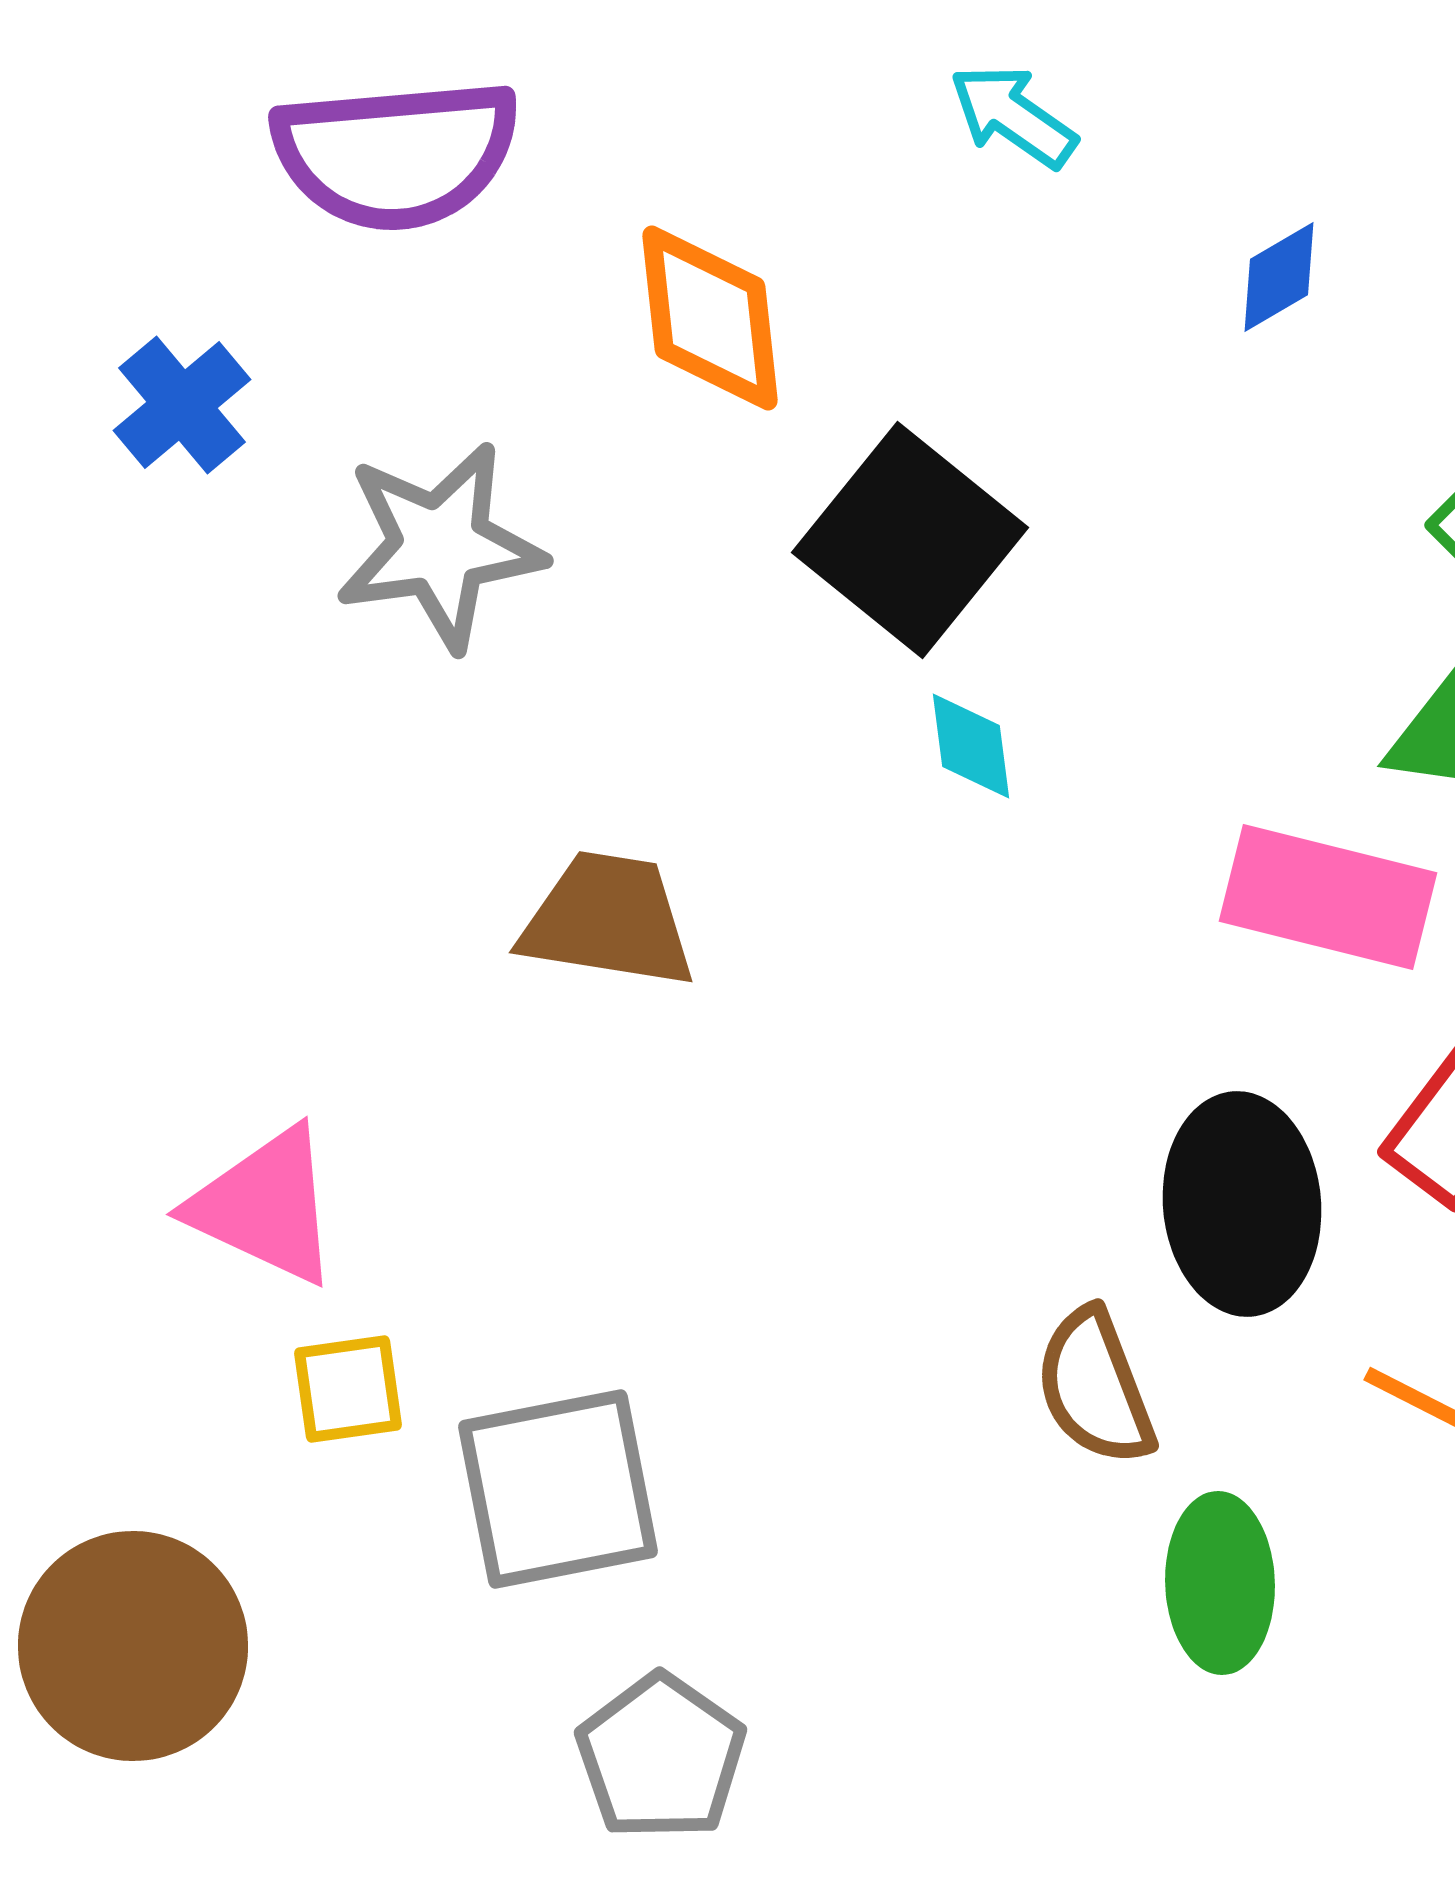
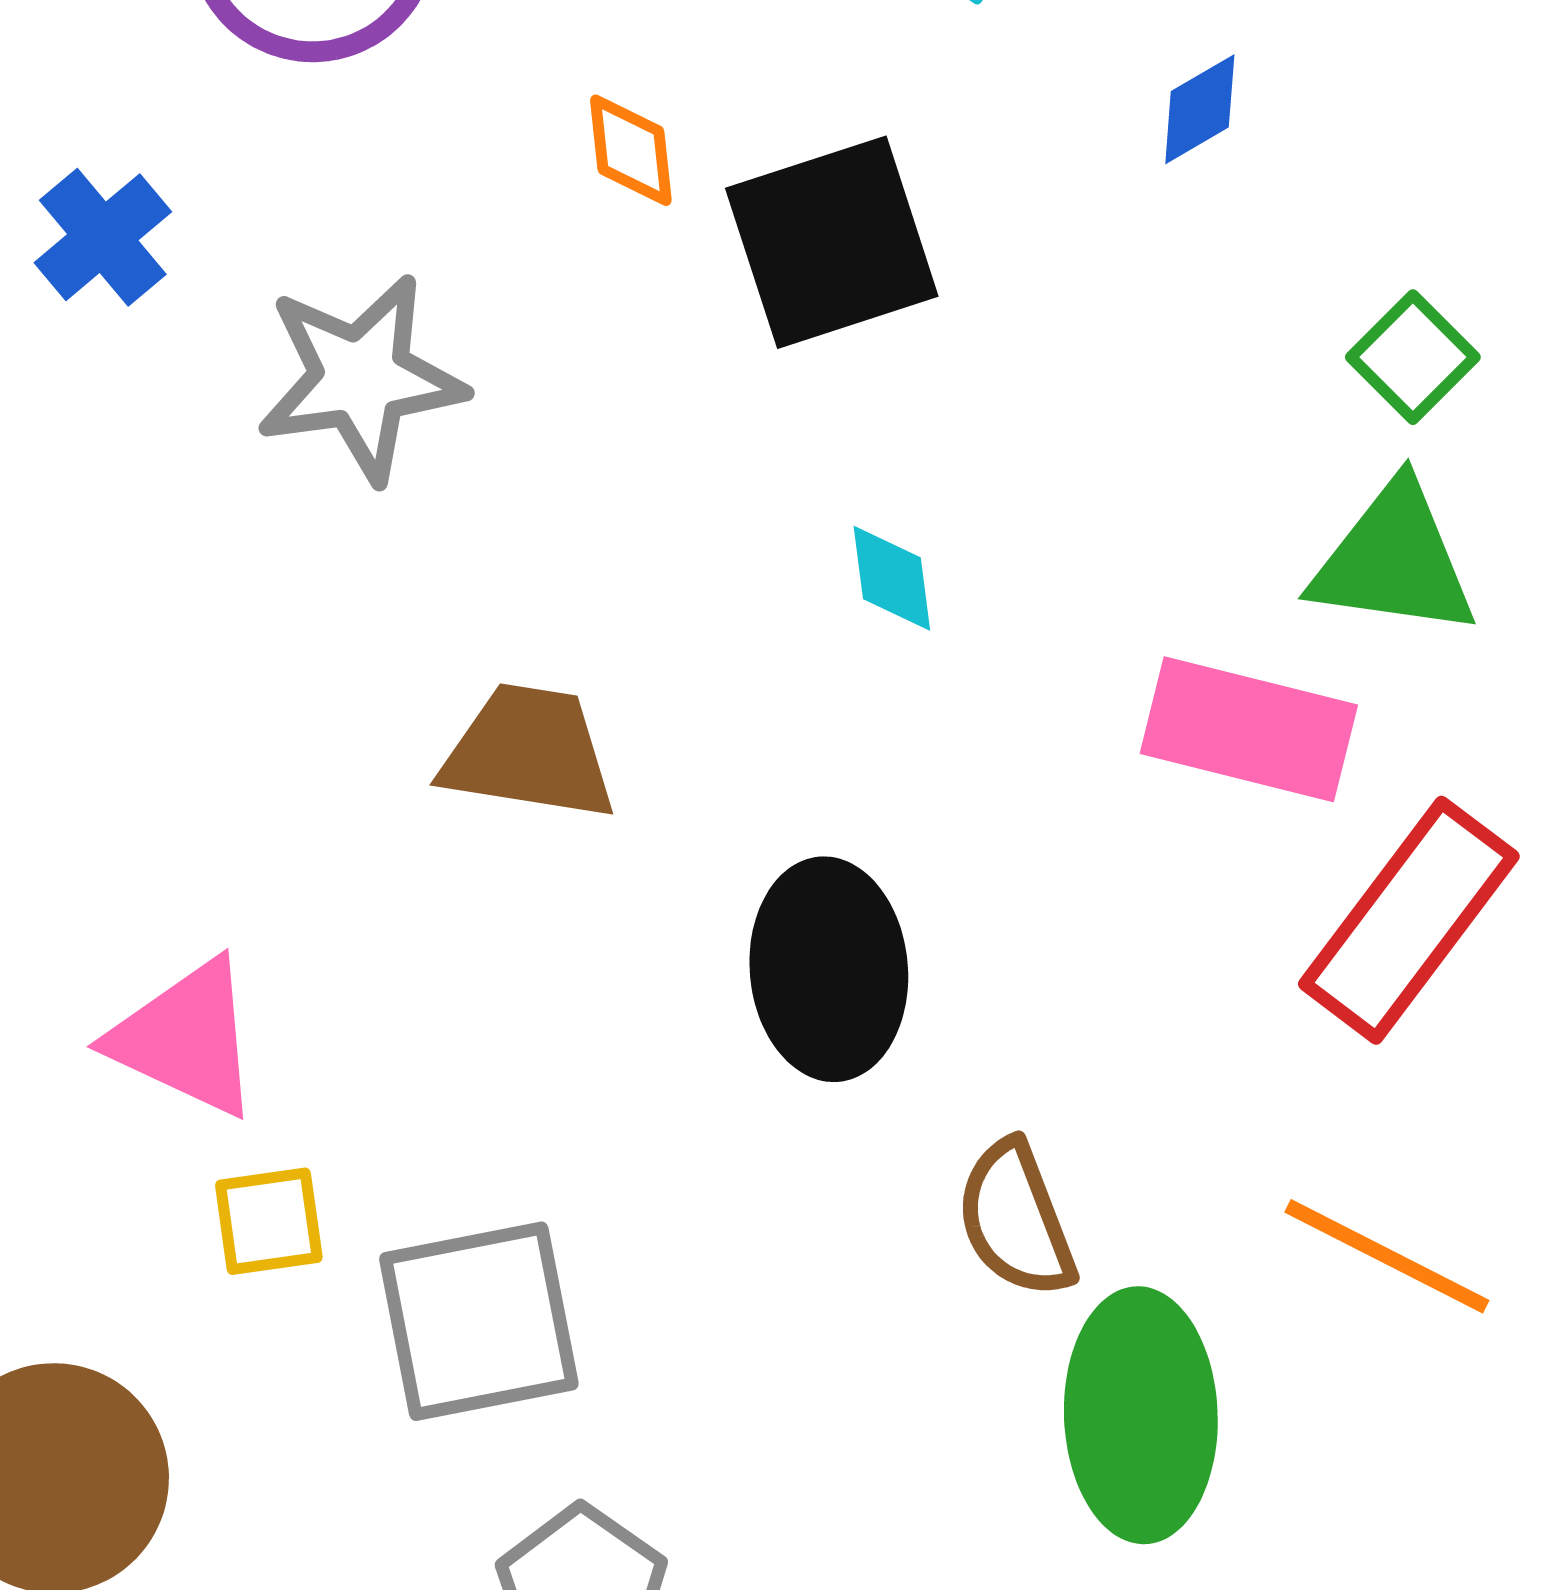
orange diamond: (710, 318) -> (631, 150), size x0.6
black square: (910, 540) -> (832, 242), moved, turned 33
black ellipse: (1242, 1204) -> (829, 969), moved
green ellipse: (1220, 1583) -> (1141, 1415), size x1.4

